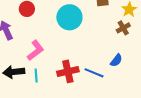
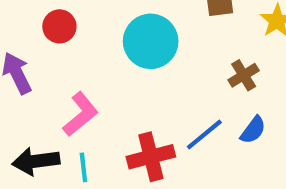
brown cross: (123, 28) -> (244, 75), moved
blue line: (94, 73) -> (204, 135), moved, turned -60

